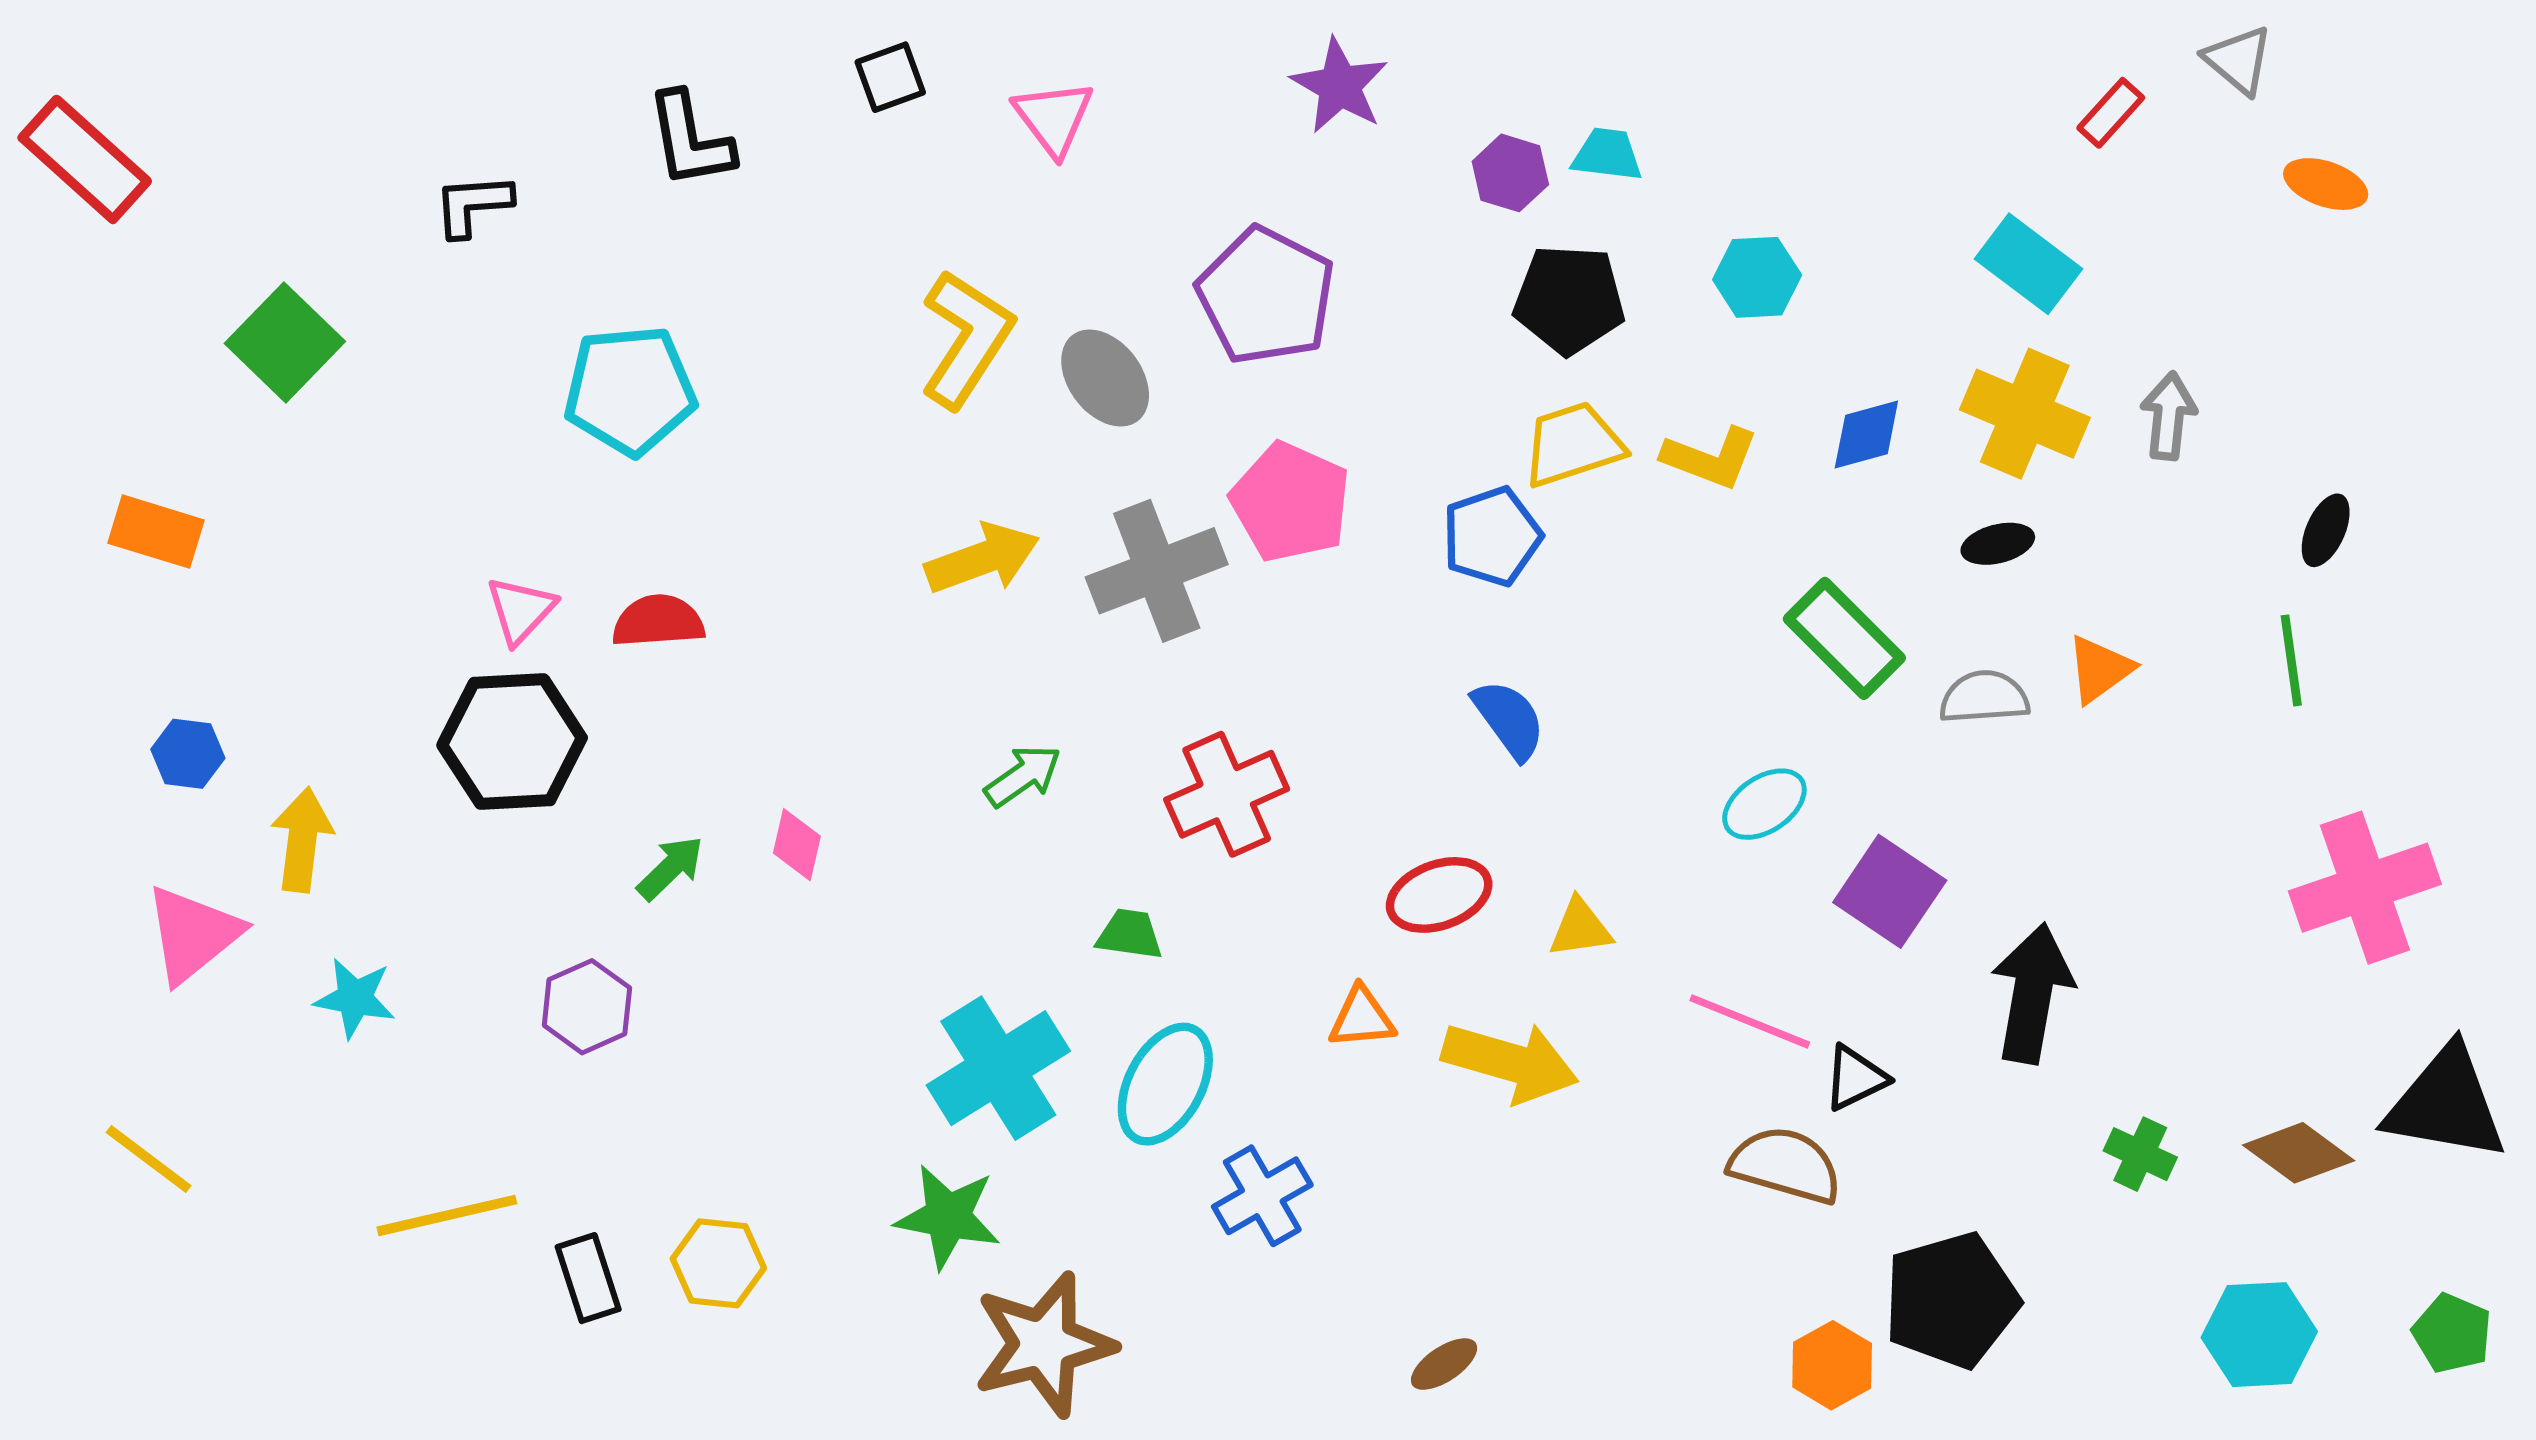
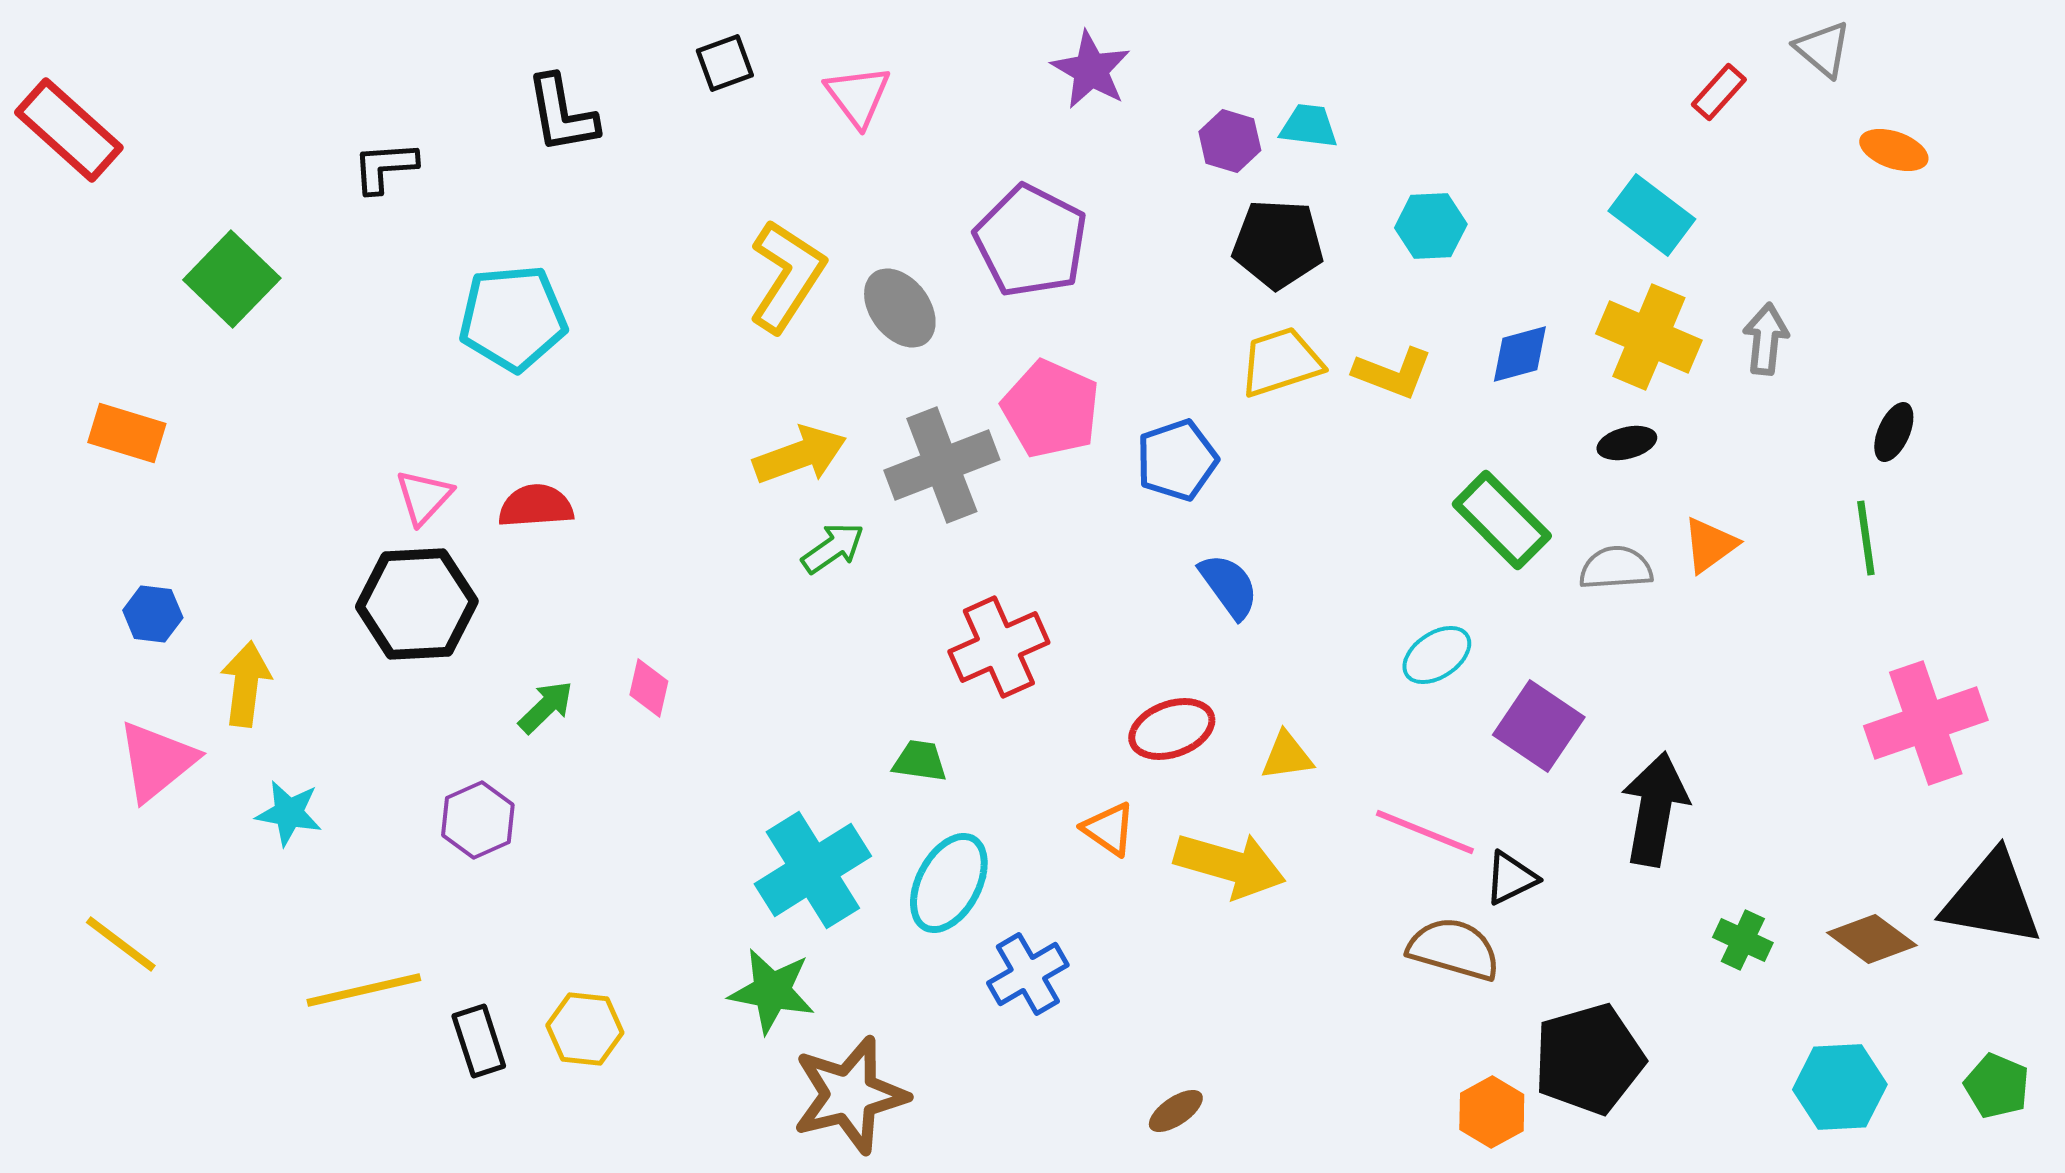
blue pentagon: (1492, 536) -> (1177, 460), moved
green arrow: (1023, 776) -> (833, 548), moved
orange triangle: (1362, 1018) -> (1109, 829), turned 40

